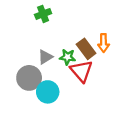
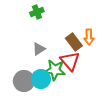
green star: (67, 57) -> (55, 70), moved, size x1.5
gray circle: (29, 78) -> (24, 81), moved

